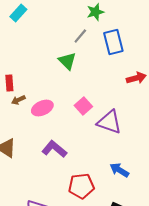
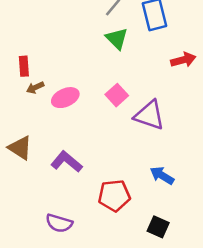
green triangle: (67, 61) -> (117, 39), moved
purple L-shape: (54, 149) -> (67, 162), moved

